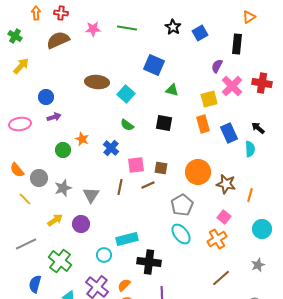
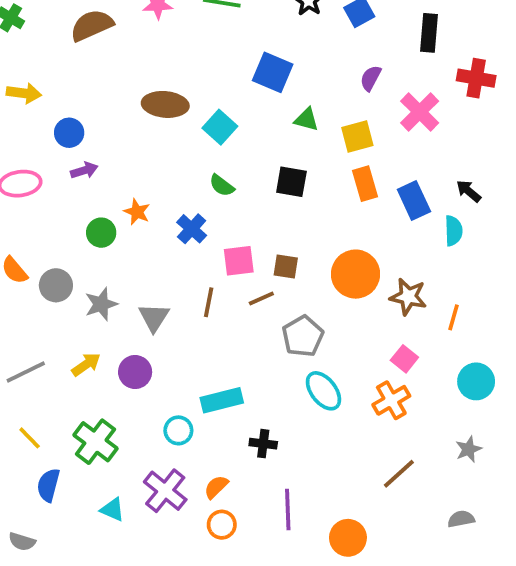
yellow arrow: (21, 66) -> (24, 93), moved, turned 54
purple semicircle: (217, 66) -> (371, 78), moved
red cross: (262, 83) -> (476, 78), moved
yellow square: (209, 99) -> (357, 136), moved
yellow line: (25, 199) -> (30, 438), moved
gray pentagon: (182, 205) -> (303, 336), moved
gray line: (26, 244) -> (26, 372), moved
black cross: (149, 262) -> (263, 444), size x0.6

